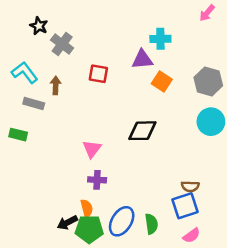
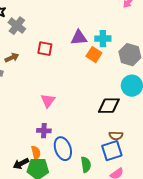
cyan cross: (160, 39) -> (103, 39), moved
brown arrow: (56, 85) -> (12, 58), turned 64
black diamond: (142, 131) -> (109, 106), moved
pink triangle: (92, 149) -> (48, 101), moved
blue ellipse: (122, 221) -> (63, 149), moved, turned -50

